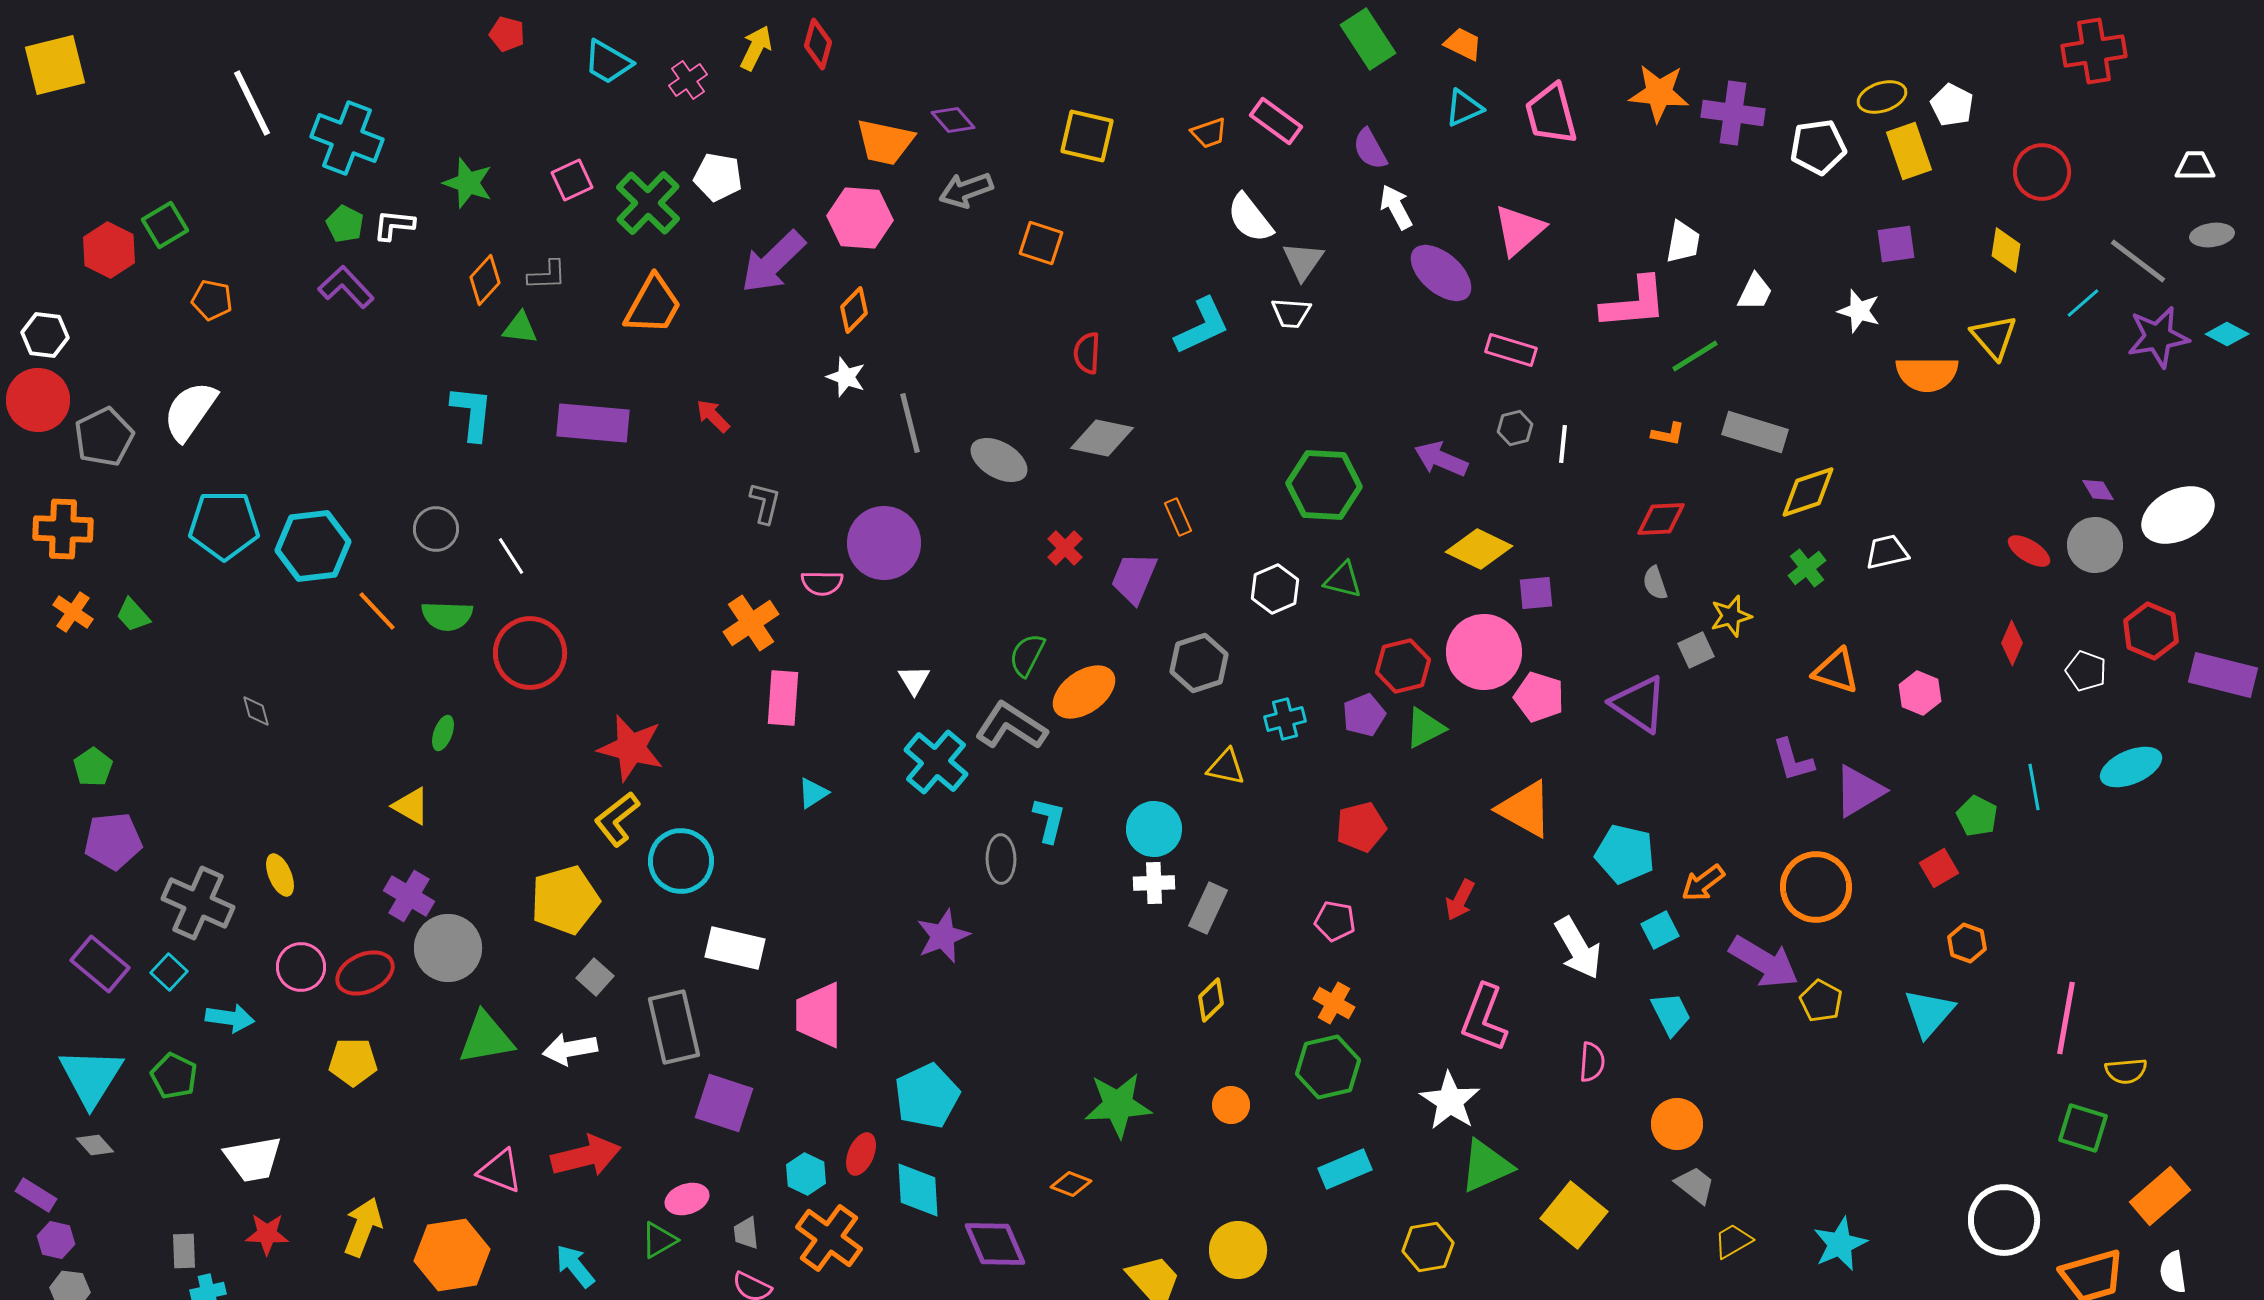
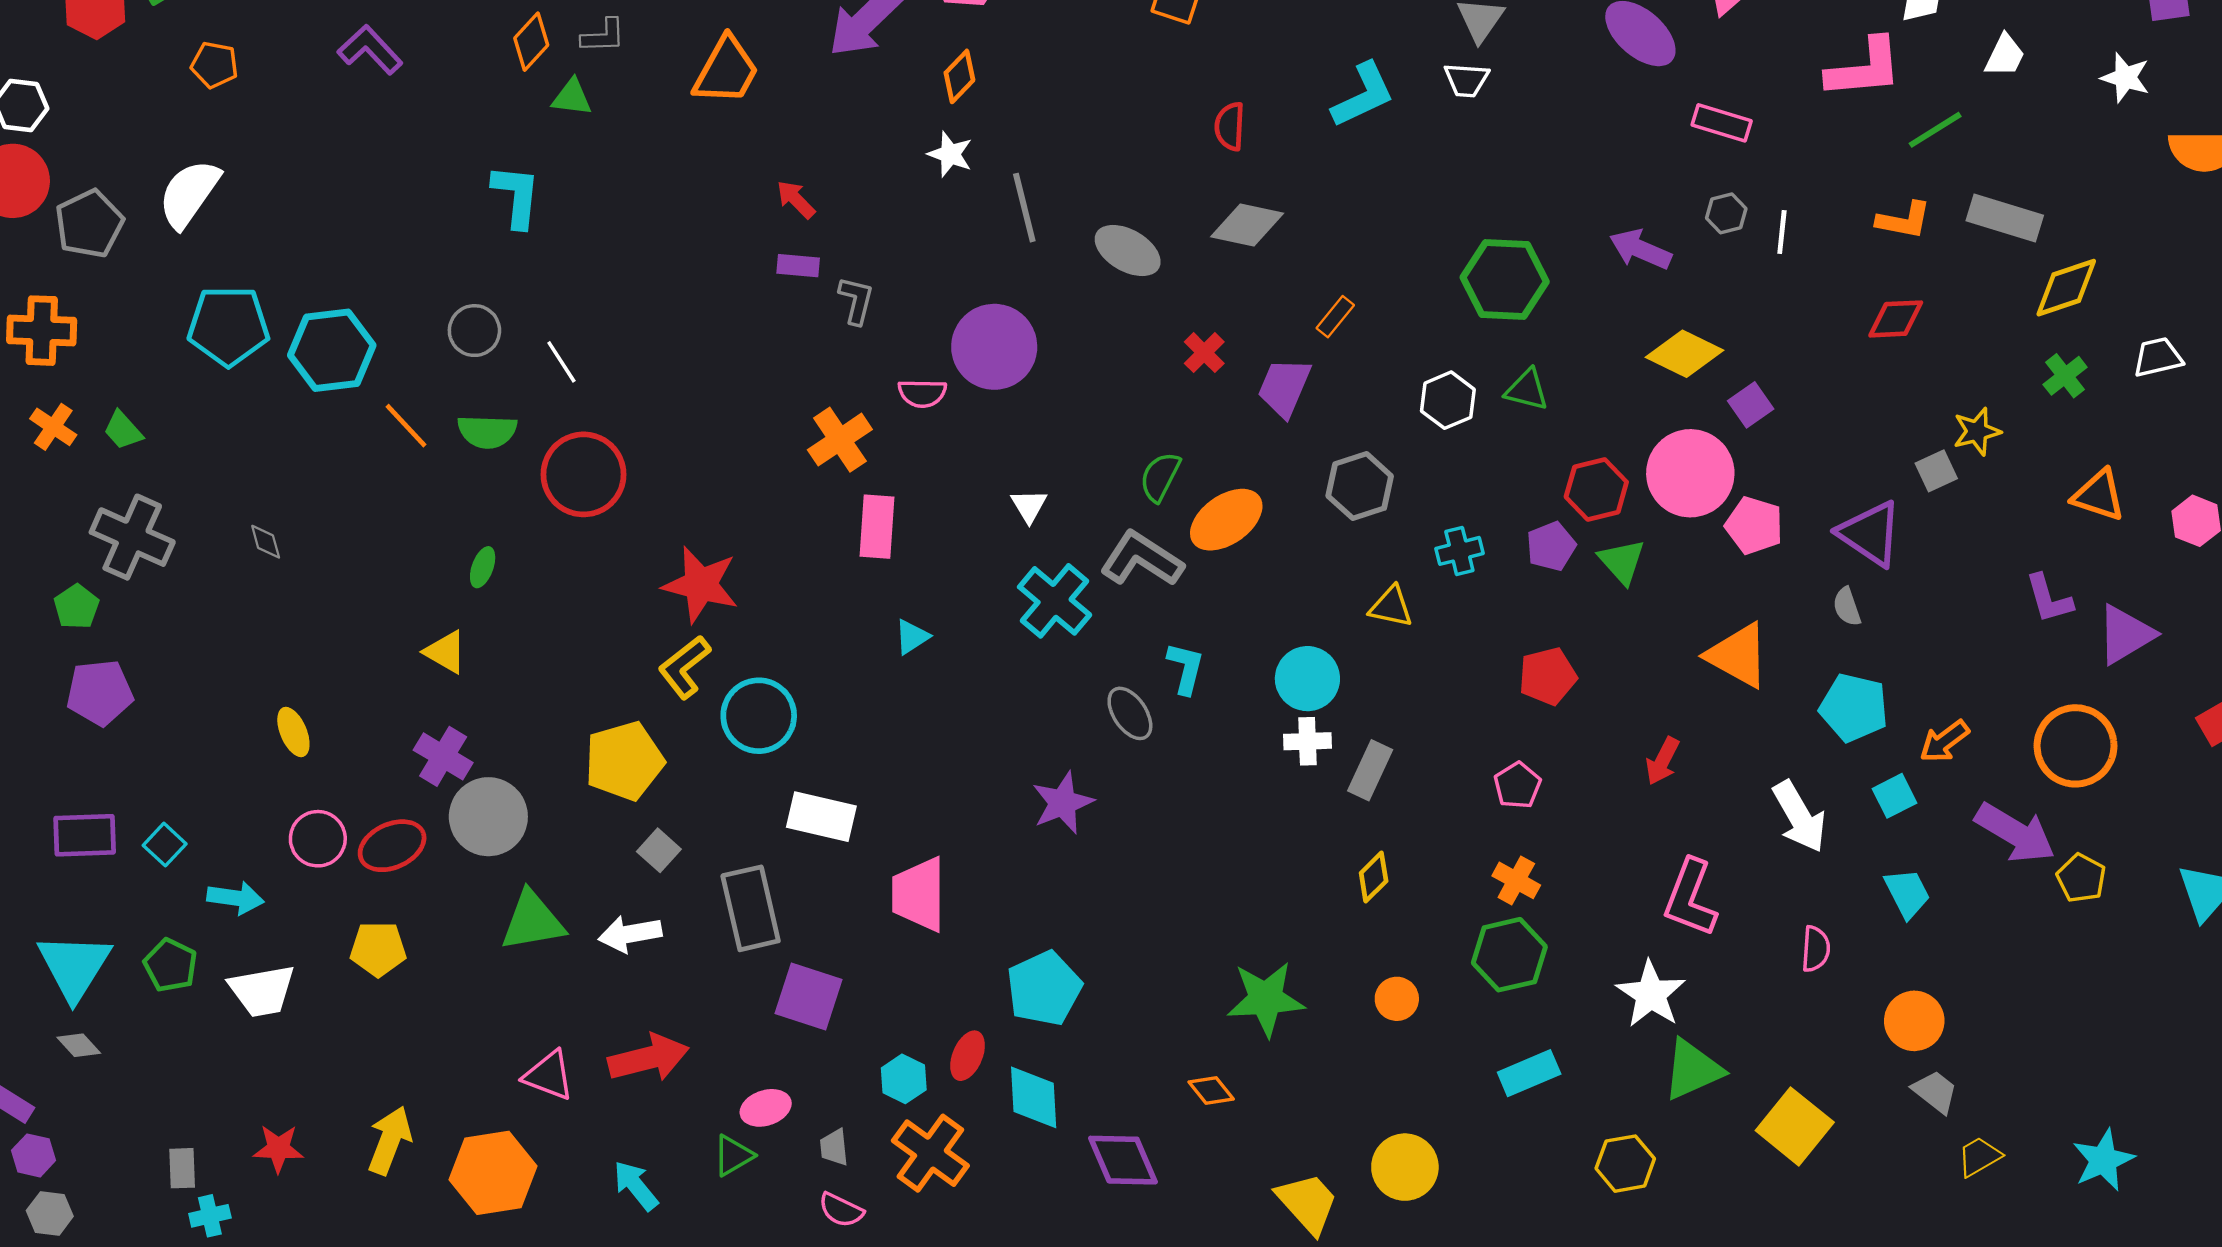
purple rectangle: (593, 423) -> (798, 266), moved, size x0.5
orange L-shape: (1668, 434) -> (1904, 220), size x1.4
orange rectangle: (1178, 517) -> (1335, 317), turned 63
gray semicircle: (1655, 583) -> (1847, 607), moved
purple square: (1536, 593) -> (1751, 405), turned -30
green triangle: (1425, 728) -> (1622, 561), turned -45
gray ellipse: (1001, 859) -> (1130, 713), turned -33
gray cross: (198, 903) -> (132, 537), moved
pink pentagon: (1335, 921) -> (1517, 785), turned 30
purple rectangle: (100, 964) -> (85, 835), turned -42
white trapezoid: (253, 1159) -> (262, 991), moved
orange diamond: (1071, 1184) -> (1211, 1090), turned 30

